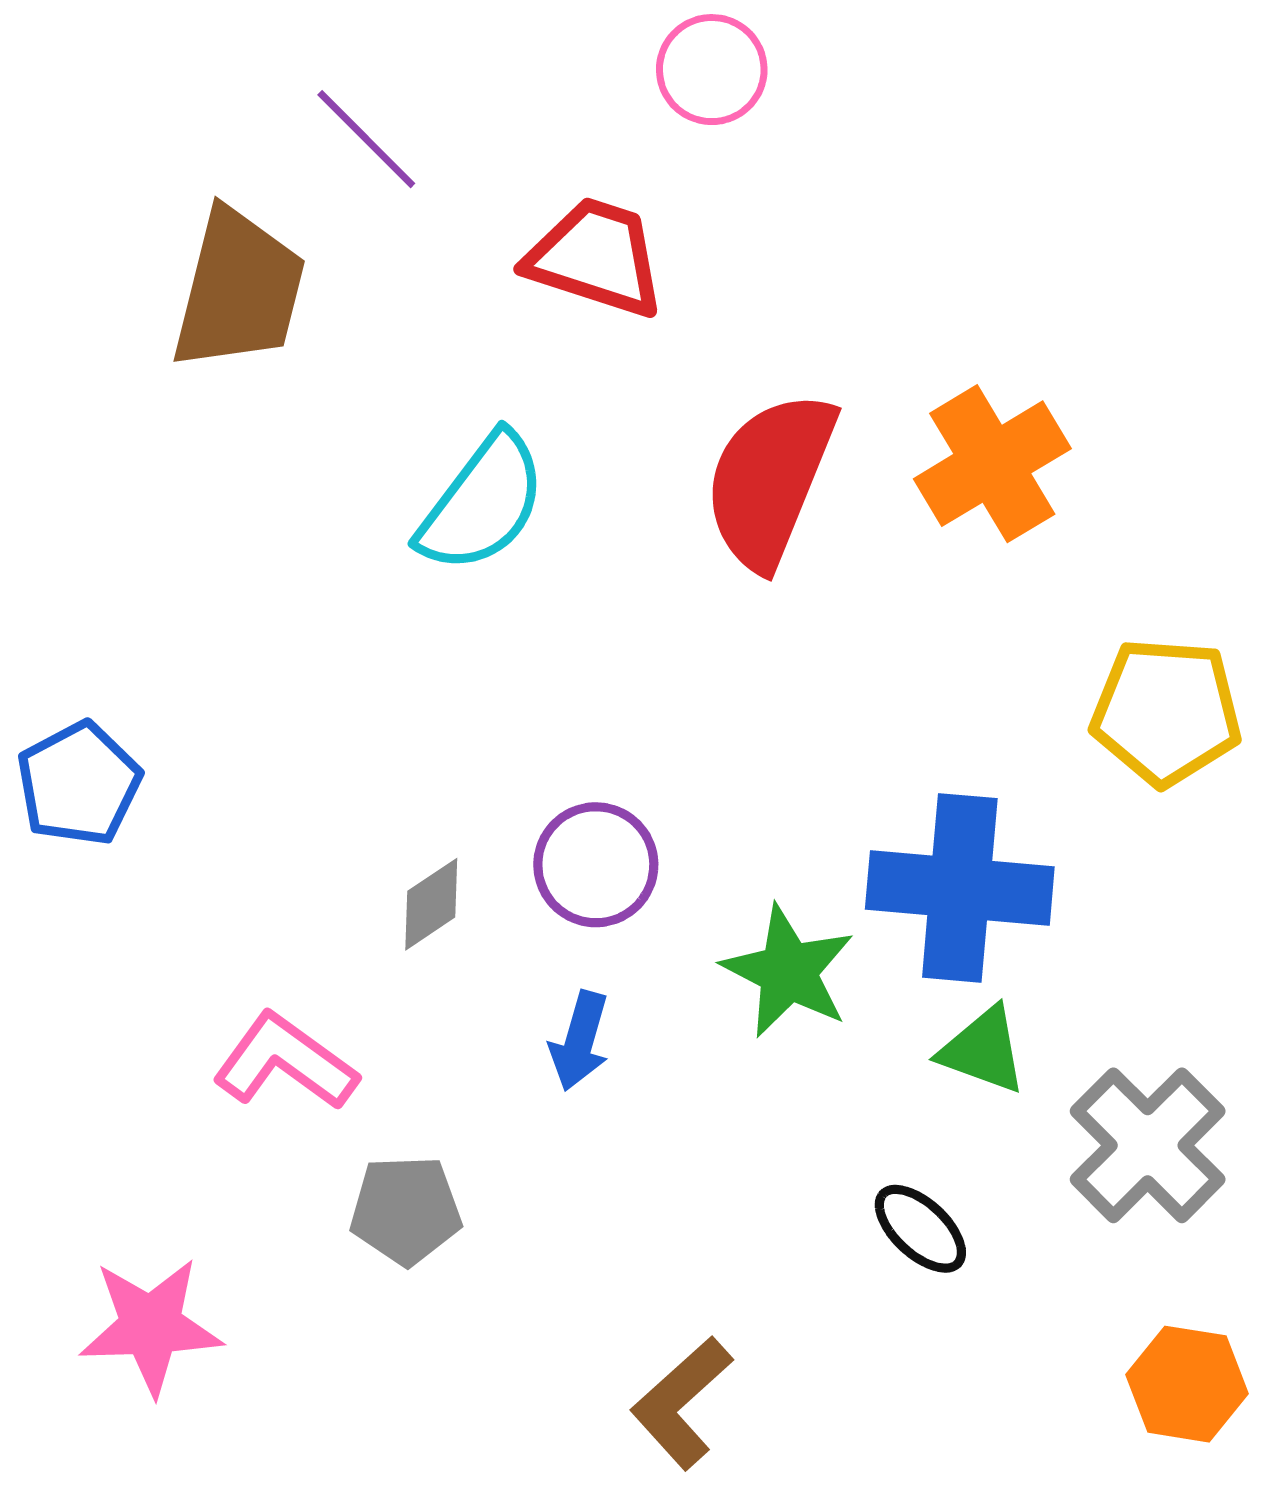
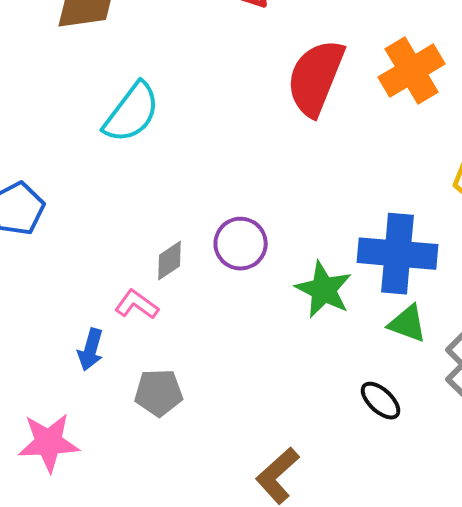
cyan semicircle: (482, 503) -> (132, 113), moved
blue arrow: (580, 1041) -> (91, 350), moved
pink L-shape: (285, 1062) -> (137, 305), moved, size x0.7

